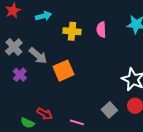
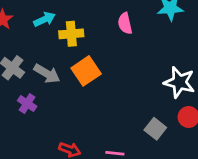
yellow cross: (72, 31) -> (71, 34), moved
orange square: (64, 71) -> (86, 71), moved

